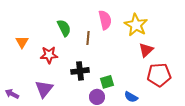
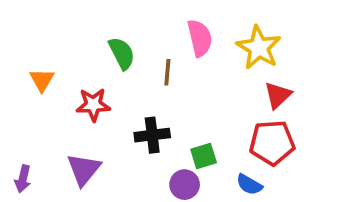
red pentagon: (159, 75) -> (272, 143), moved
purple arrow: (12, 94) -> (23, 179), turned -104

